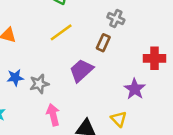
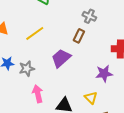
yellow line: (61, 32) -> (35, 33), moved
purple star: (135, 89) -> (104, 74), turned 30

